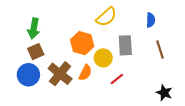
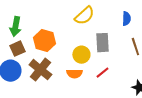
orange hexagon: (82, 43) -> (44, 41), moved
orange semicircle: (85, 73) -> (74, 74), moved, turned 63
red line: (117, 79) -> (102, 73), moved

